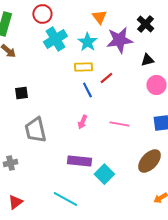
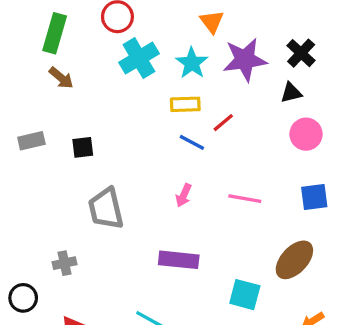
black cross: (145, 24) -> (301, 53), moved
blue line: (87, 90) -> (192, 142), turned -35
cyan square: (104, 174) -> (245, 295), moved, turned -30

